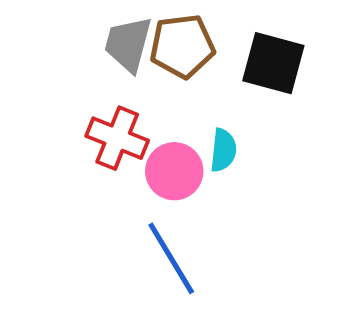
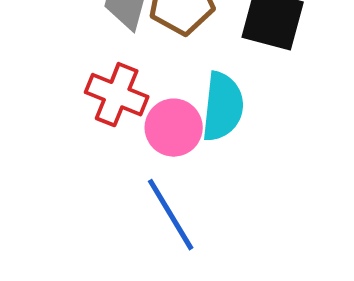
cyan semicircle: (223, 150) -> (223, 107), size x1.6

